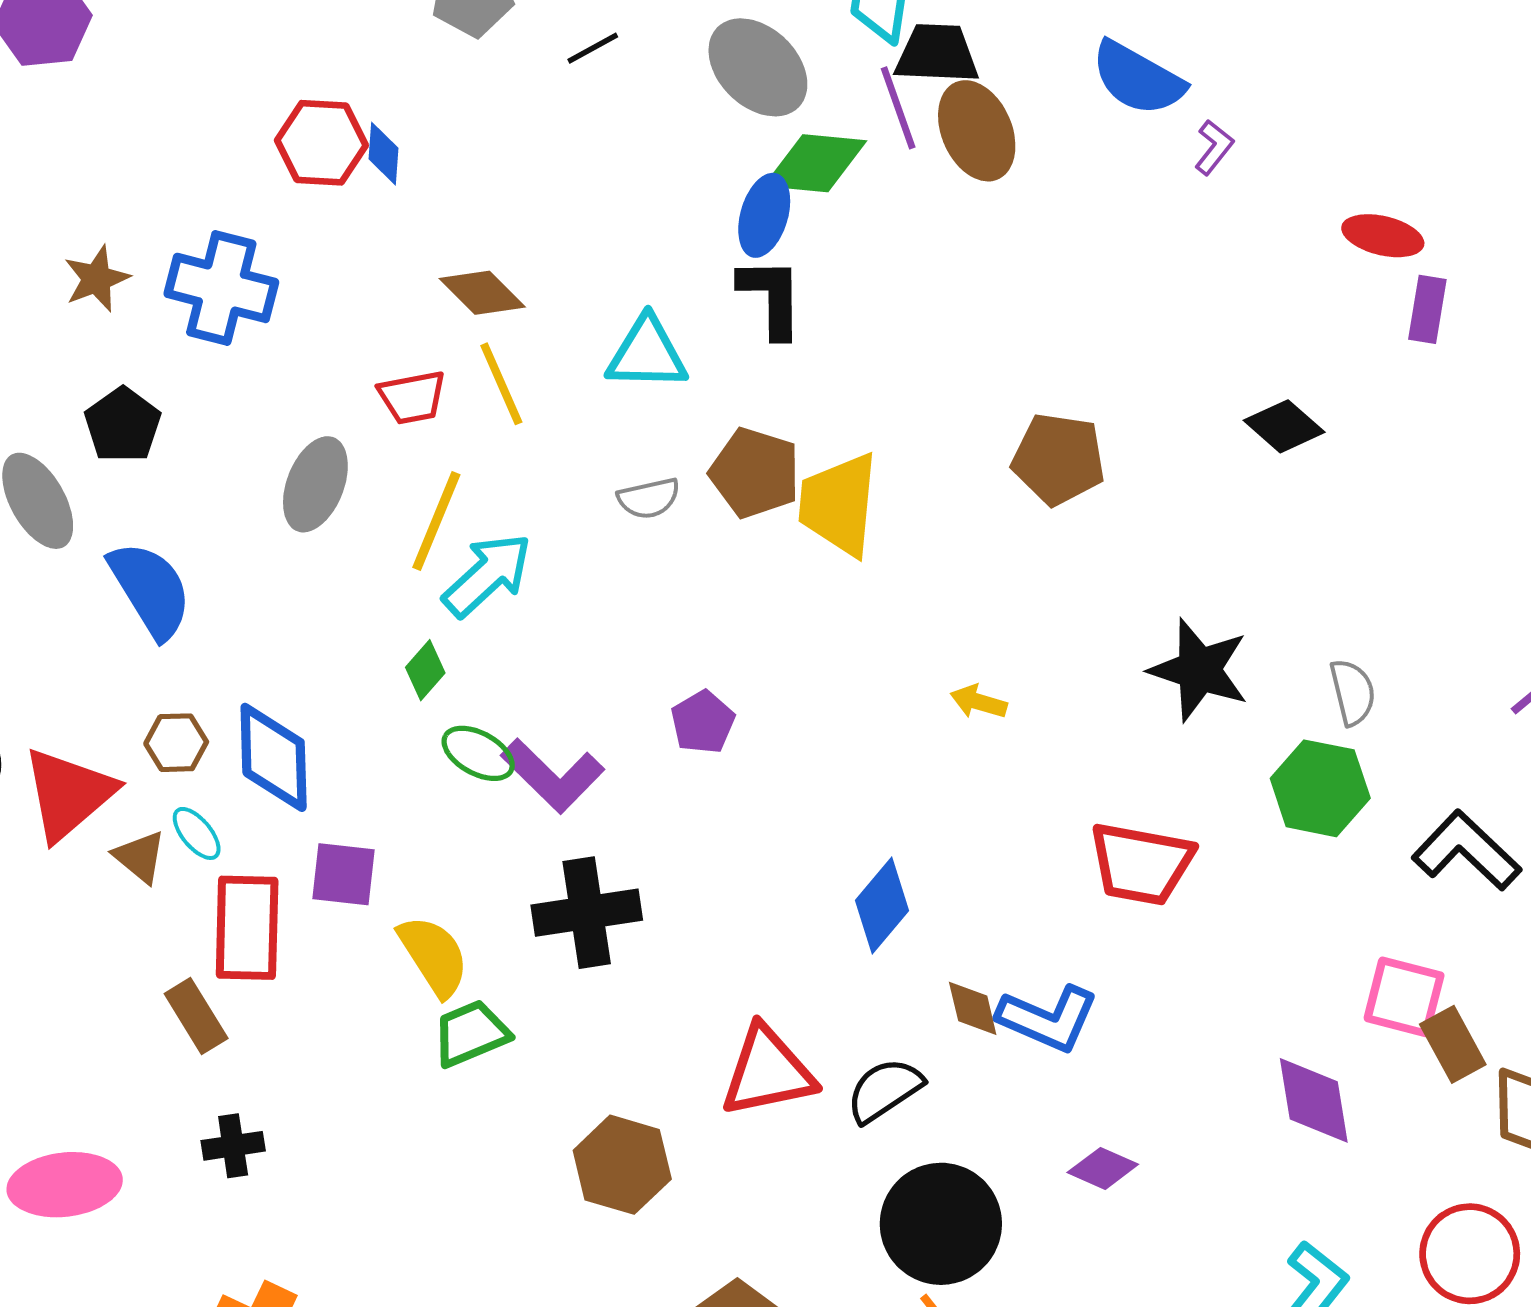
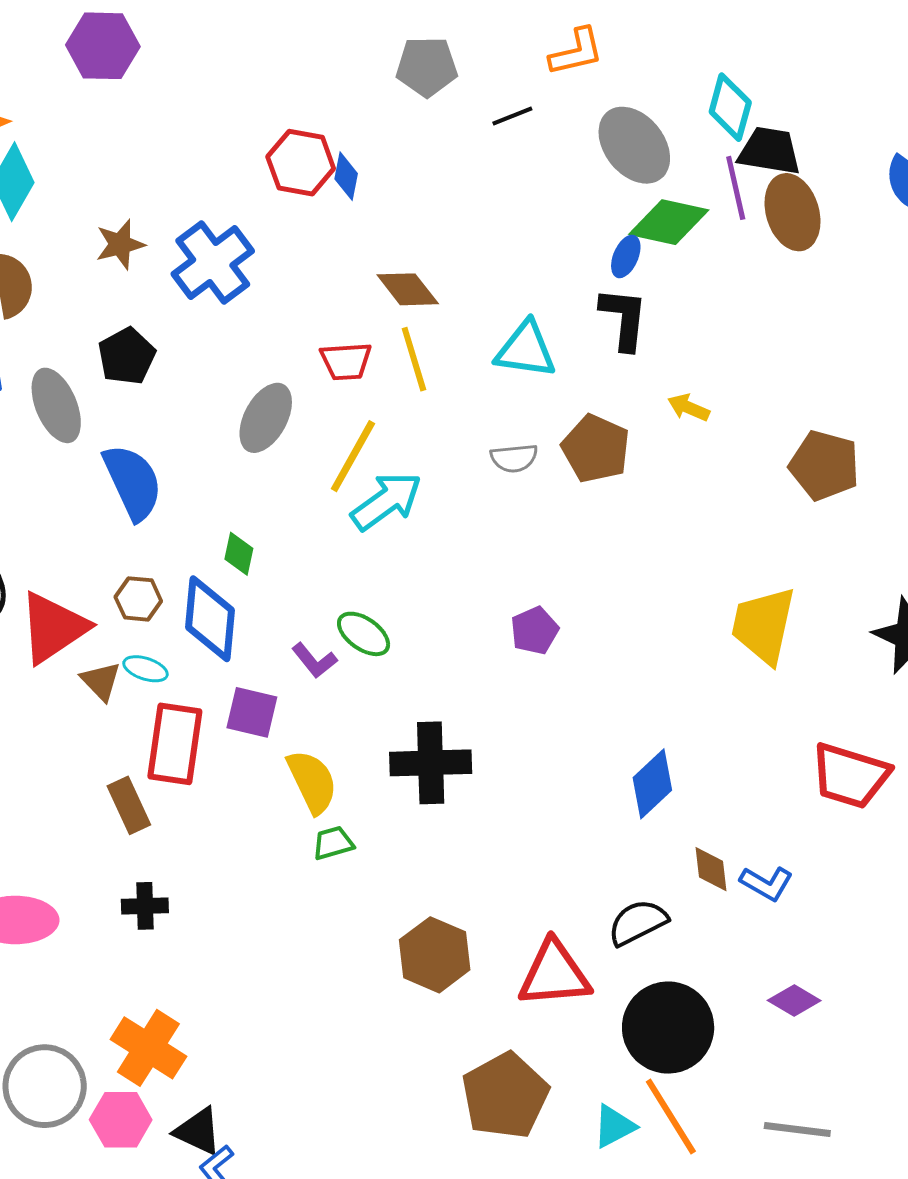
blue ellipse: (764, 215) -> (626, 256), size x0.7
blue cross: (221, 288) -> (213, 262), turned 32
yellow trapezoid: (839, 504) -> (763, 625), moved
green diamond: (425, 670) -> (239, 554), moved, turned -36
yellow arrow: (979, 702) -> (689, 408), moved
purple L-shape: (553, 776) -> (314, 660), moved, size x0.6
cyan ellipse: (197, 833) -> (146, 669), turned -39
blue L-shape: (1048, 1019) -> (767, 883), size x0.7
green trapezoid: (471, 1033) -> (333, 843), size x0.7
red triangle: (768, 1072) -> (554, 974), moved

